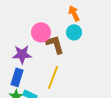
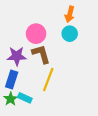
orange arrow: (74, 13) -> (70, 14), turned -140
brown L-shape: (55, 44) -> (41, 54), moved

